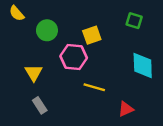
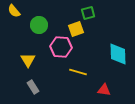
green square: (134, 21) -> (88, 13), moved, turned -32
red triangle: (126, 109) -> (104, 90), turned 32

